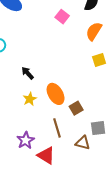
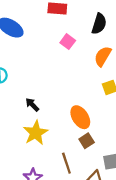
orange ellipse: (56, 94) -> (80, 117), moved
yellow star: (30, 99) -> (36, 133), size x1.6

